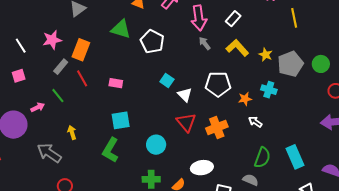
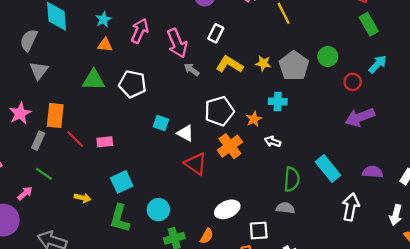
red line: (82, 78) -> (75, 139), moved
orange cross: (217, 128) -> (230, 146), moved
yellow arrow: (72, 132) -> (83, 198), moved, turned 136
cyan circle: (156, 145) -> (158, 210), moved

